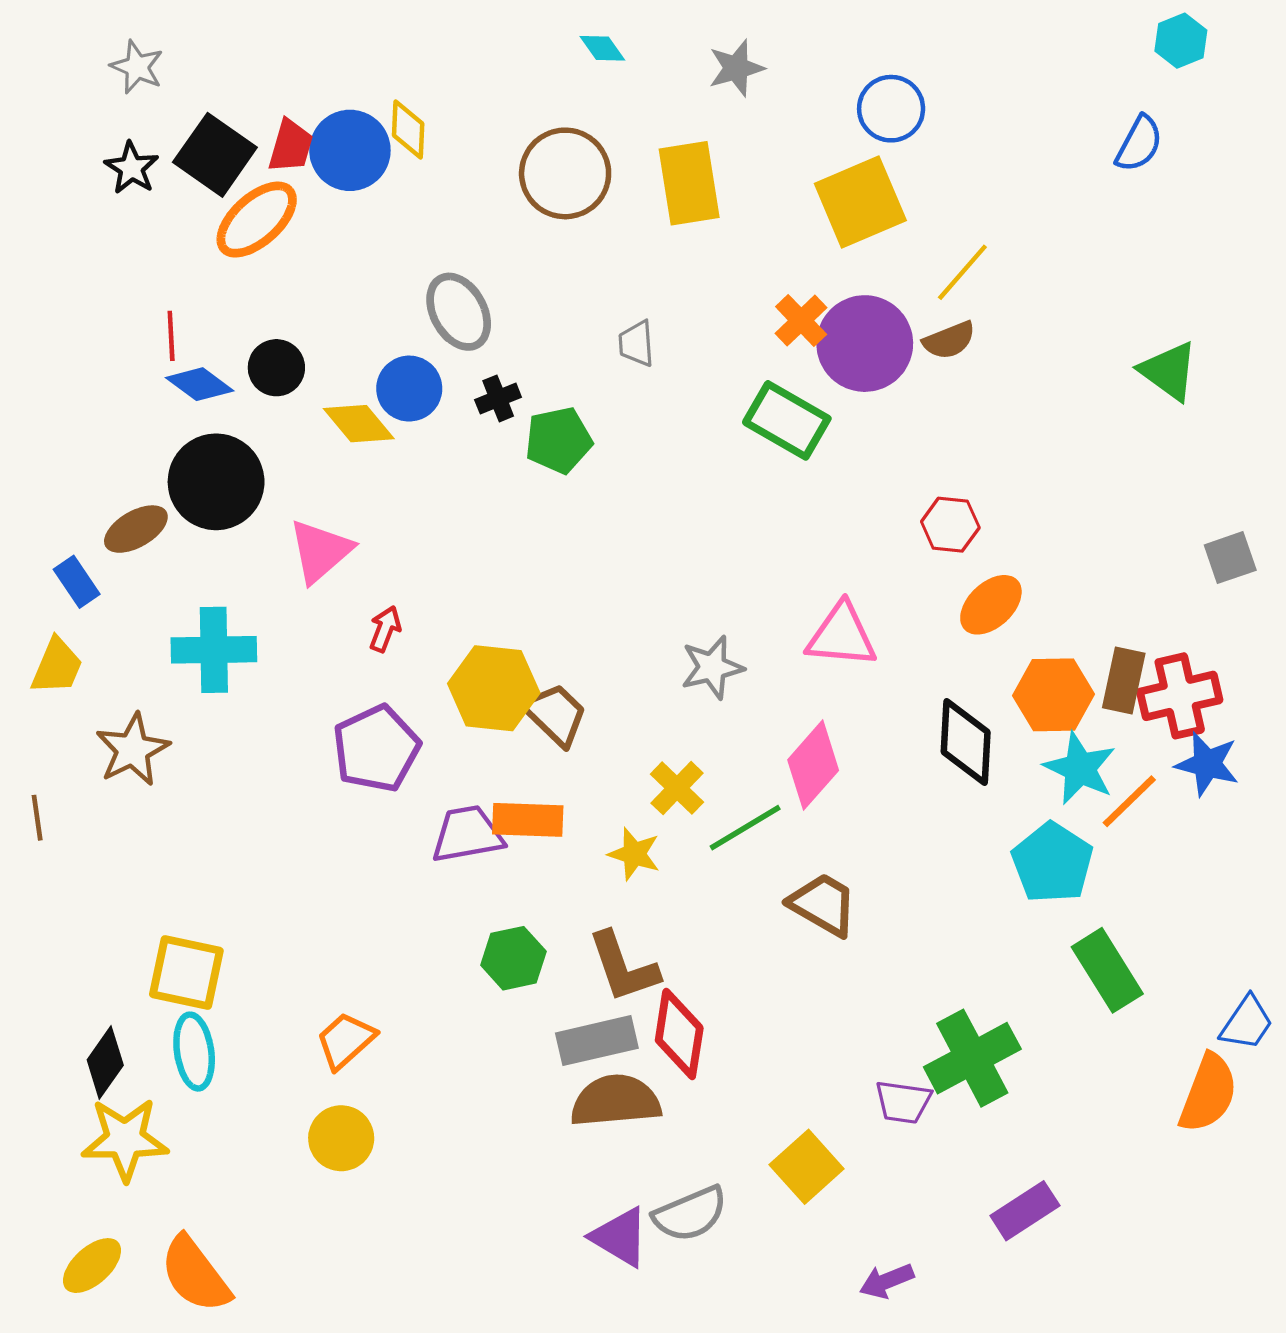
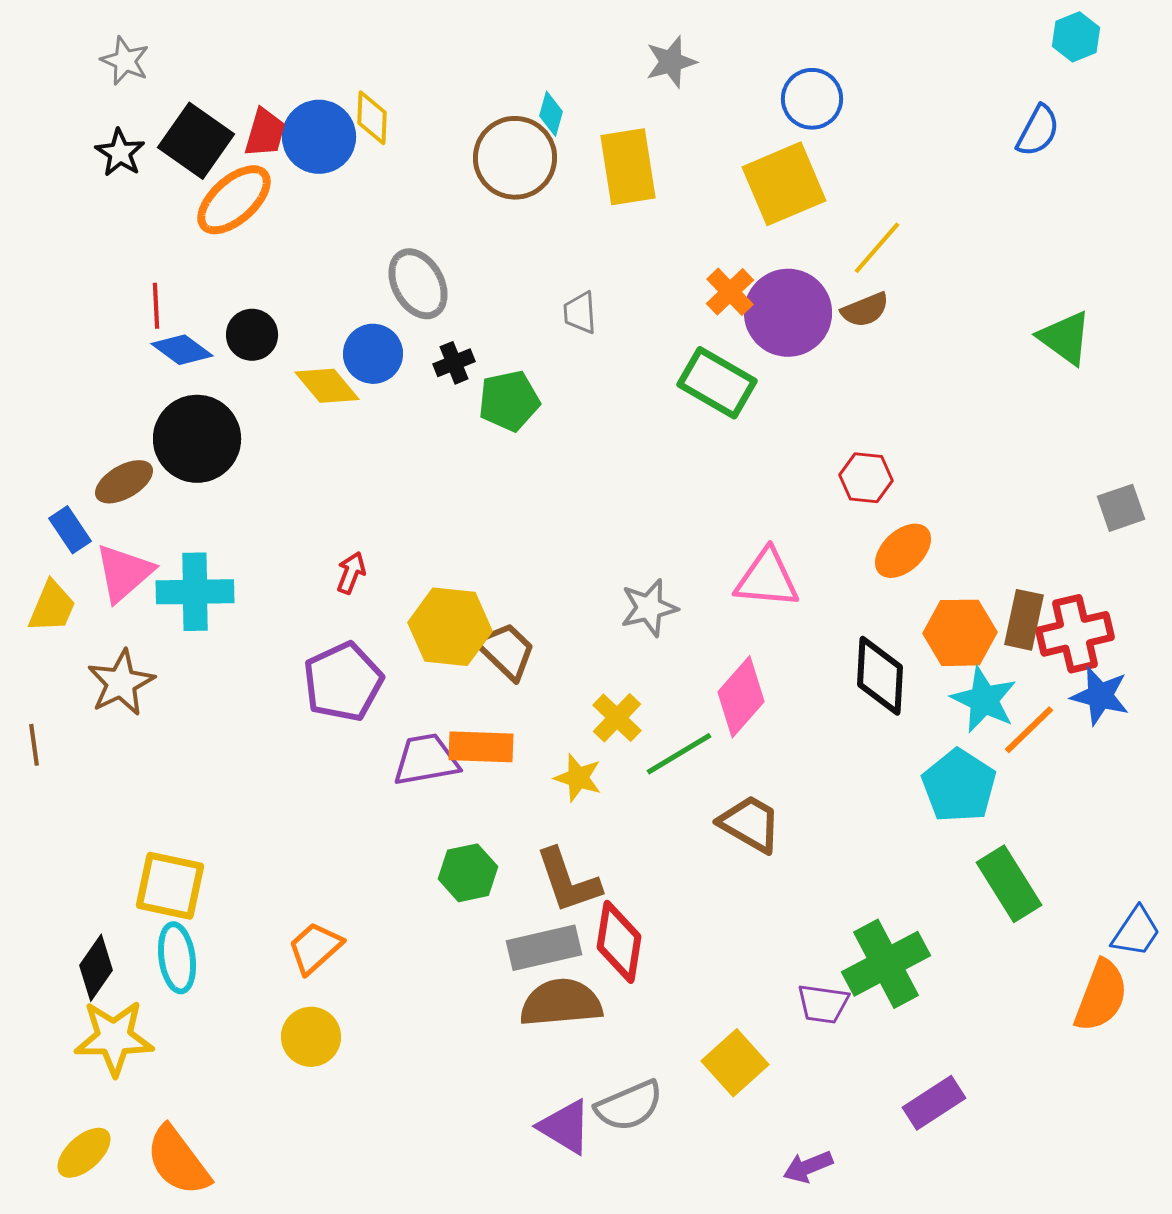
cyan diamond: (602, 48) -> (551, 114), moved, turned 51
pink triangle: (320, 551) -> (124, 573), moved

